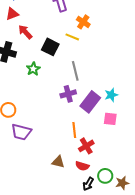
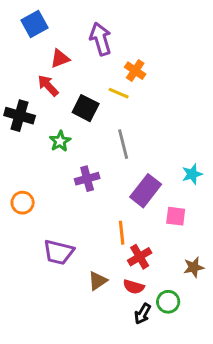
red triangle: (12, 14) -> (60, 59), moved
purple cross: (68, 94) -> (87, 179), moved
cyan star: (111, 95) -> (192, 174), moved
purple trapezoid: (21, 132) -> (59, 252), moved
brown triangle: (58, 162) -> (98, 281), turned -48
brown star: (122, 183) -> (194, 267), moved

